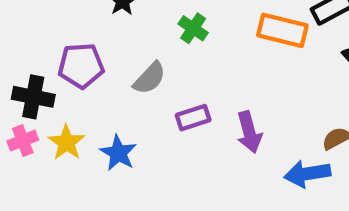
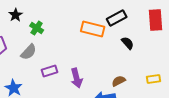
green cross: (193, 28) -> (37, 28), moved

